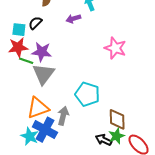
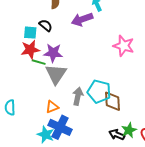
purple arrow: (73, 19) -> (82, 19), size x1.5
black semicircle: (35, 23) -> (46, 25), turned 88
orange triangle: (38, 108) -> (52, 107), size x0.6
gray arrow: (63, 116) -> (78, 96), moved
brown diamond: (117, 119) -> (113, 101), moved

